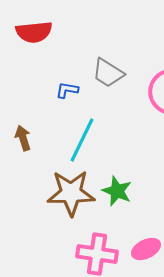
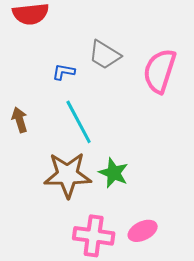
cyan line: (82, 140) -> (79, 122), turned -54

